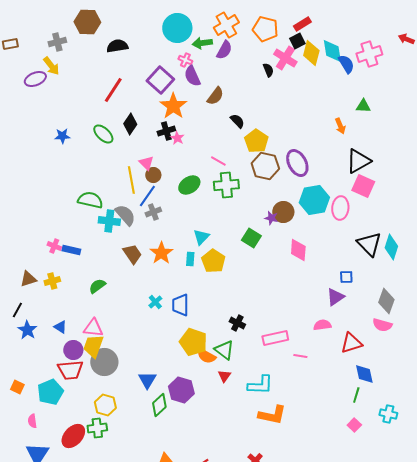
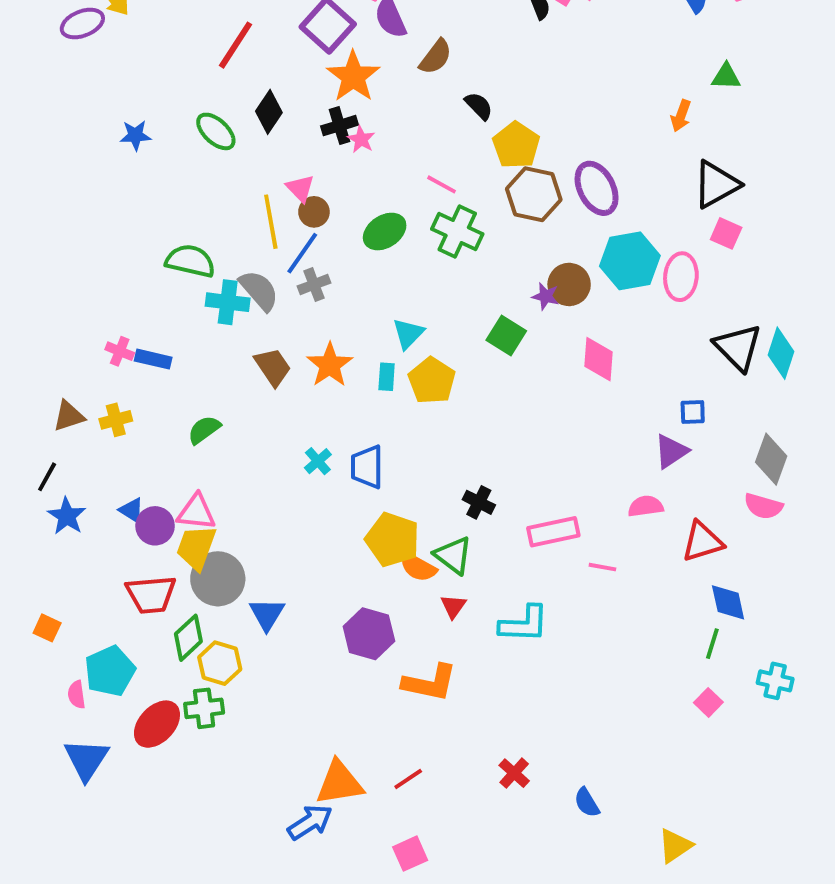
orange arrow: (340, 126) -> (681, 116), turned 42
green cross: (226, 185) -> (457, 232), turned 30
pink square: (363, 186) -> (726, 233), size x0.7
purple circle: (73, 350) -> (155, 526), moved
blue triangle: (147, 380) -> (267, 614), moved
cyan pentagon: (50, 392) -> (110, 671), moved
green diamond: (159, 405) -> (188, 638), moved
orange L-shape: (272, 415) -> (430, 683), moved

